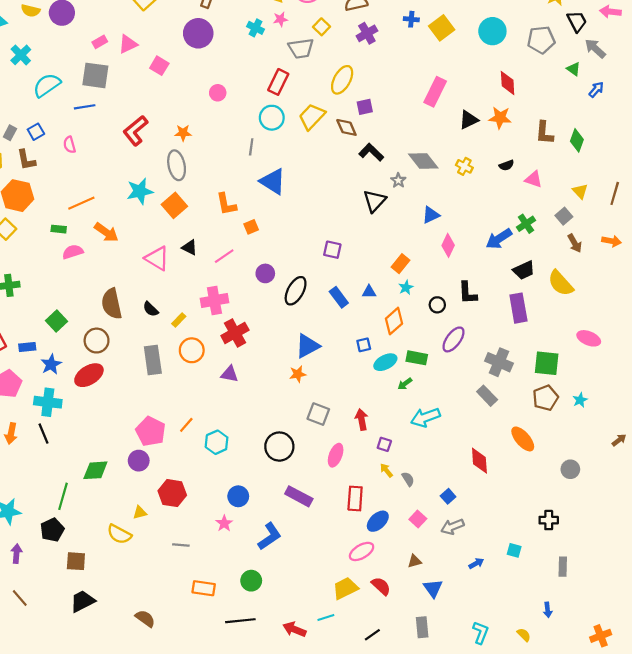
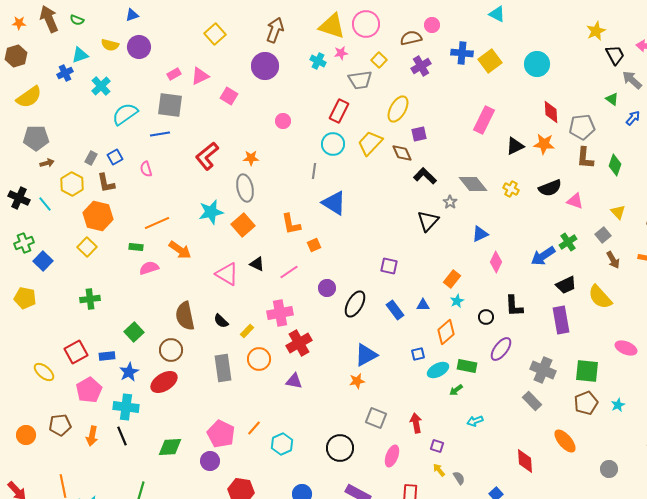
blue cross: (411, 19) -> (462, 53), size x1.5
gray pentagon: (541, 40) -> (582, 127), moved
black semicircle: (507, 165) -> (550, 188), size x1.6
cyan arrow: (425, 417) -> (475, 421), size x0.6
green diamond: (95, 470) -> (170, 447), moved

